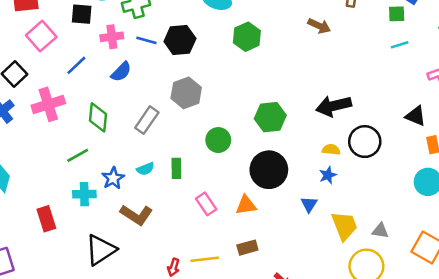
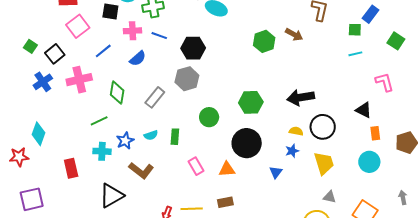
green hexagon: (247, 37) -> (264, 41), moved
black hexagon: (180, 40) -> (193, 48), moved
yellow trapezoid: (344, 226) -> (324, 163), moved

